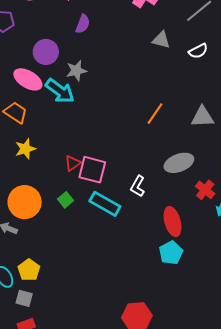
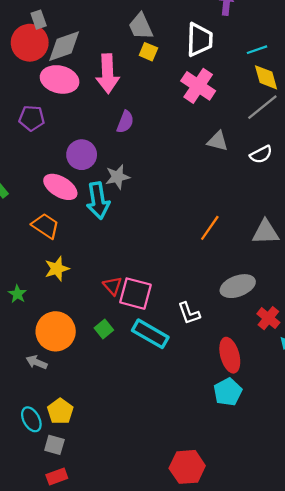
cyan arrow: (60, 91) -> (98, 201), turned 44
red triangle: (73, 163) -> (112, 286), turned -36
white L-shape: (138, 186) -> (189, 313), turned -50

